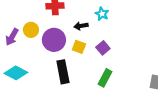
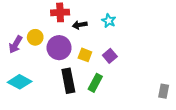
black arrow: (81, 26) -> (80, 25), moved
green rectangle: (105, 78) -> (95, 83), moved

